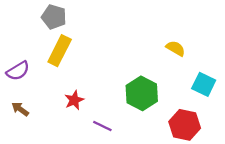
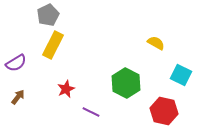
gray pentagon: (54, 17) -> (48, 15), turned 30
brown arrow: (20, 109) -> (18, 97), turned 91

